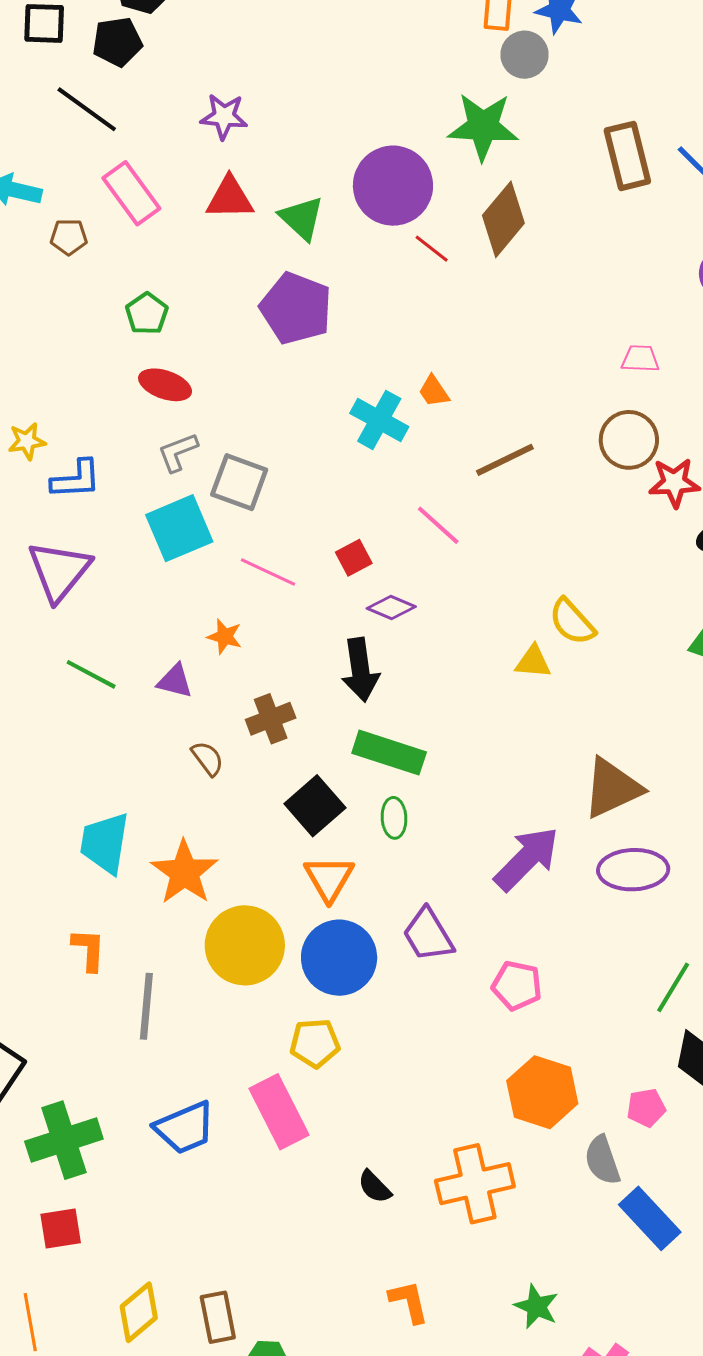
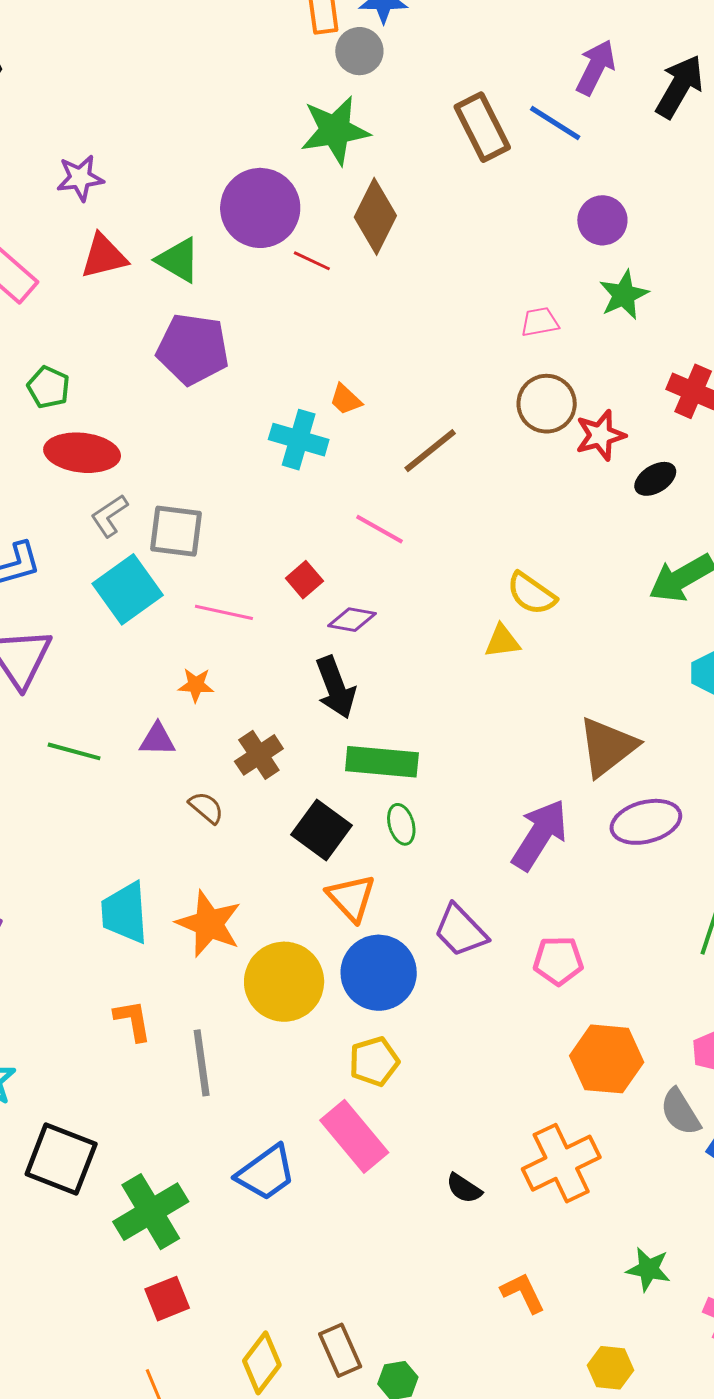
red ellipse: (165, 385) -> (82, 453), size x1.4

